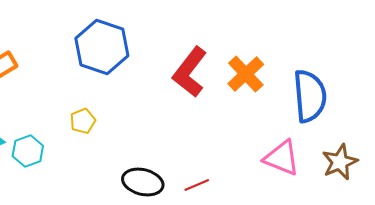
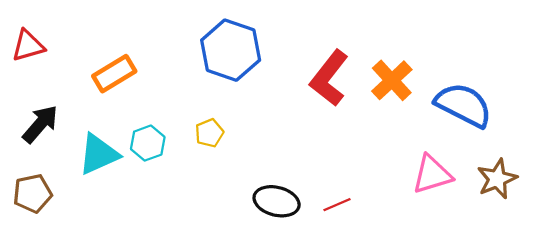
blue semicircle: (310, 96) -> (463, 105), turned -58
cyan hexagon: (28, 151) -> (148, 143), moved
pink triangle: (282, 158) -> (432, 174), turned -39

